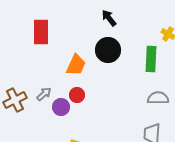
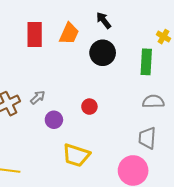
orange trapezoid: (76, 65) -> (69, 33), moved
red circle: (77, 95) -> (89, 107), moved
purple circle: (61, 107) -> (54, 120), moved

